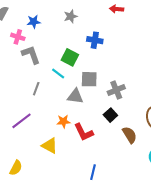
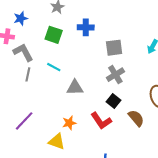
green square: (70, 57) -> (54, 35), moved
gray square: (89, 79) -> (114, 48), moved
gray line: (36, 89) -> (28, 74), moved
orange star: (64, 121) -> (69, 123), moved
red L-shape: (84, 132) -> (101, 121), moved

